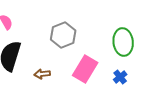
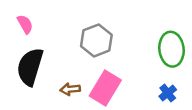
pink rectangle: (85, 69) -> (105, 88), moved

